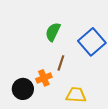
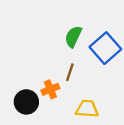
green semicircle: (53, 32) -> (73, 37), moved

